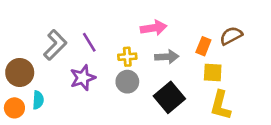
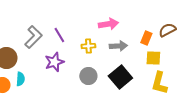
gray circle: (127, 82) -> (88, 76), moved

